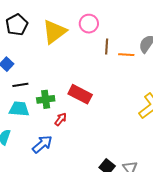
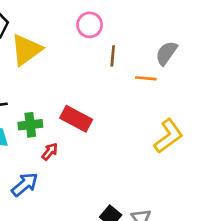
yellow triangle: (54, 32) -> (26, 50), moved
orange line: (126, 55) -> (146, 78), moved

